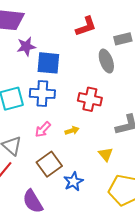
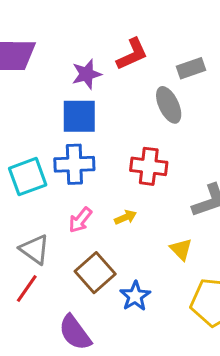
purple star: (26, 46) -> (87, 74), moved

